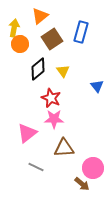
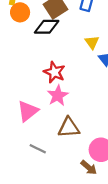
black diamond: (38, 69) -> (47, 27), moved, turned 40
yellow triangle: (63, 71) -> (92, 42), moved
pink star: (54, 119) -> (58, 95), turned -30

